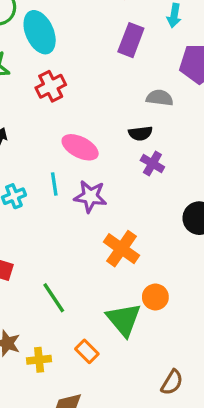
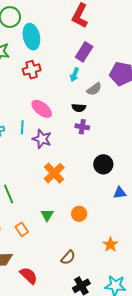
cyan arrow: (174, 16) -> (75, 75), moved
gray semicircle: (160, 98) -> (94, 89), turned 126
purple cross: (152, 164) -> (82, 127), turned -32
orange circle: (155, 297) -> (79, 214), moved
green triangle: (124, 320) -> (47, 215), size x0.6

